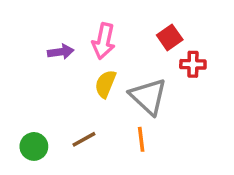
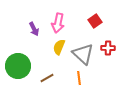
purple arrow: (61, 52) -> (34, 29), turned 72
red cross: (193, 64) -> (108, 48), moved
green circle: (34, 146) -> (18, 66), moved, size x1.6

